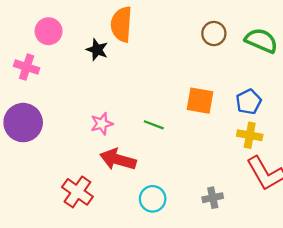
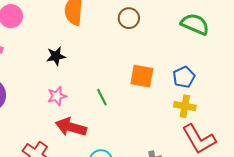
brown circle: (214, 34) -> (129, 18), moved
black star: (97, 50) -> (56, 56), moved, turned -30
green line: (154, 125) -> (102, 97), turned 42

